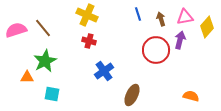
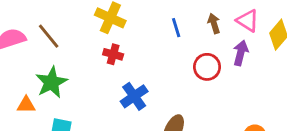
blue line: (138, 14) -> (176, 28), moved
pink triangle: (185, 17) -> (248, 21), turned 42
red circle: (156, 50) -> (207, 67), size x0.7

